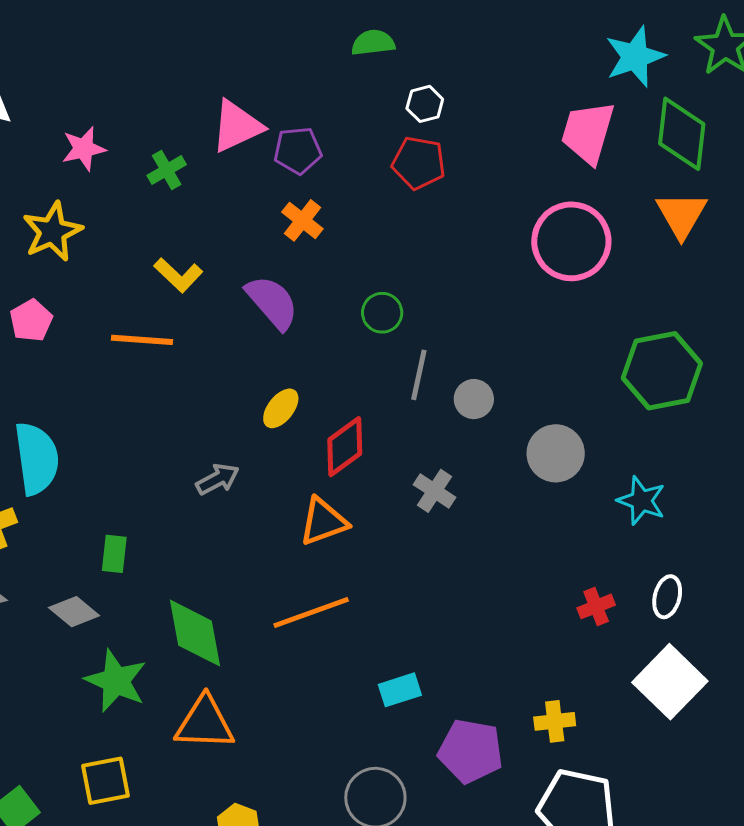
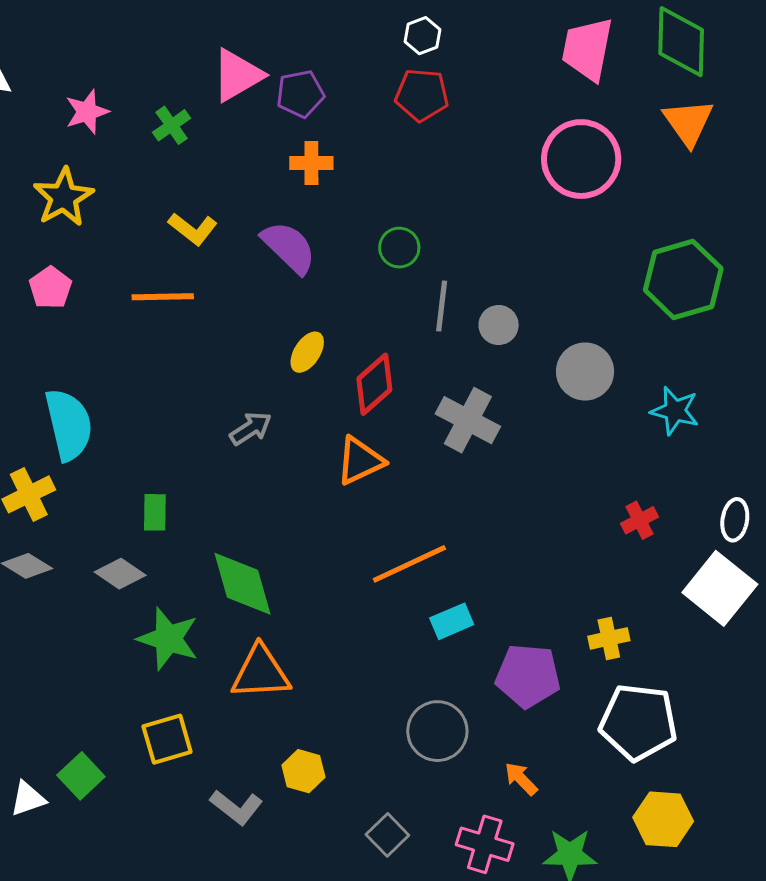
orange cross: (302, 220) -> (311, 163), turned -33
gray cross: (435, 491) -> (468, 420), size x1.5
white ellipse: (667, 597) -> (735, 520), moved
orange line: (311, 612) -> (409, 564), moved

